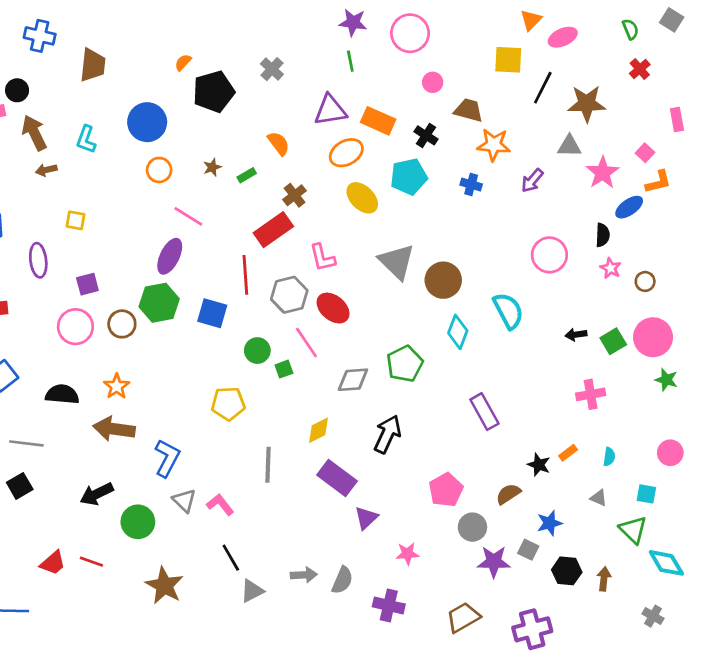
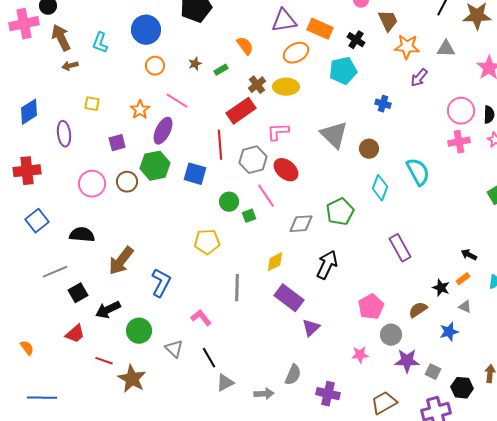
brown trapezoid: (468, 110) -> (388, 21), turned 50
gray triangle: (569, 146) -> (446, 49), moved
purple arrow: (532, 181) -> (419, 78), moved
blue cross: (471, 185) -> (383, 104), moved
yellow ellipse: (362, 198) -> (286, 87), moved, turned -45
pink circle: (549, 255) -> (461, 111), moved
pink L-shape: (322, 258) -> (278, 132), turned 100
brown circle: (443, 280) -> (369, 149), size x0.7
purple square: (87, 284) -> (117, 143), moved
black arrow: (576, 335) -> (469, 255), moved, turned 35
orange star: (117, 386) -> (140, 110), moved
pink cross: (591, 394) -> (459, 142), moved
brown arrow: (114, 429) -> (121, 261), turned -60
gray line: (26, 443) -> (55, 272), turned -30
black square: (20, 486) -> (78, 293), moved
gray triangle: (599, 498) -> (465, 307), moved
gray triangle: (184, 501) -> (174, 349), moved
gray square: (528, 550) -> (433, 372), moved
pink star: (407, 554) -> (360, 355), moved
red trapezoid: (53, 563) -> (75, 334), moved
black hexagon: (567, 571) -> (462, 388), moved
gray arrow: (304, 575) -> (264, 394), moved
brown star: (164, 586) -> (132, 379), moved

